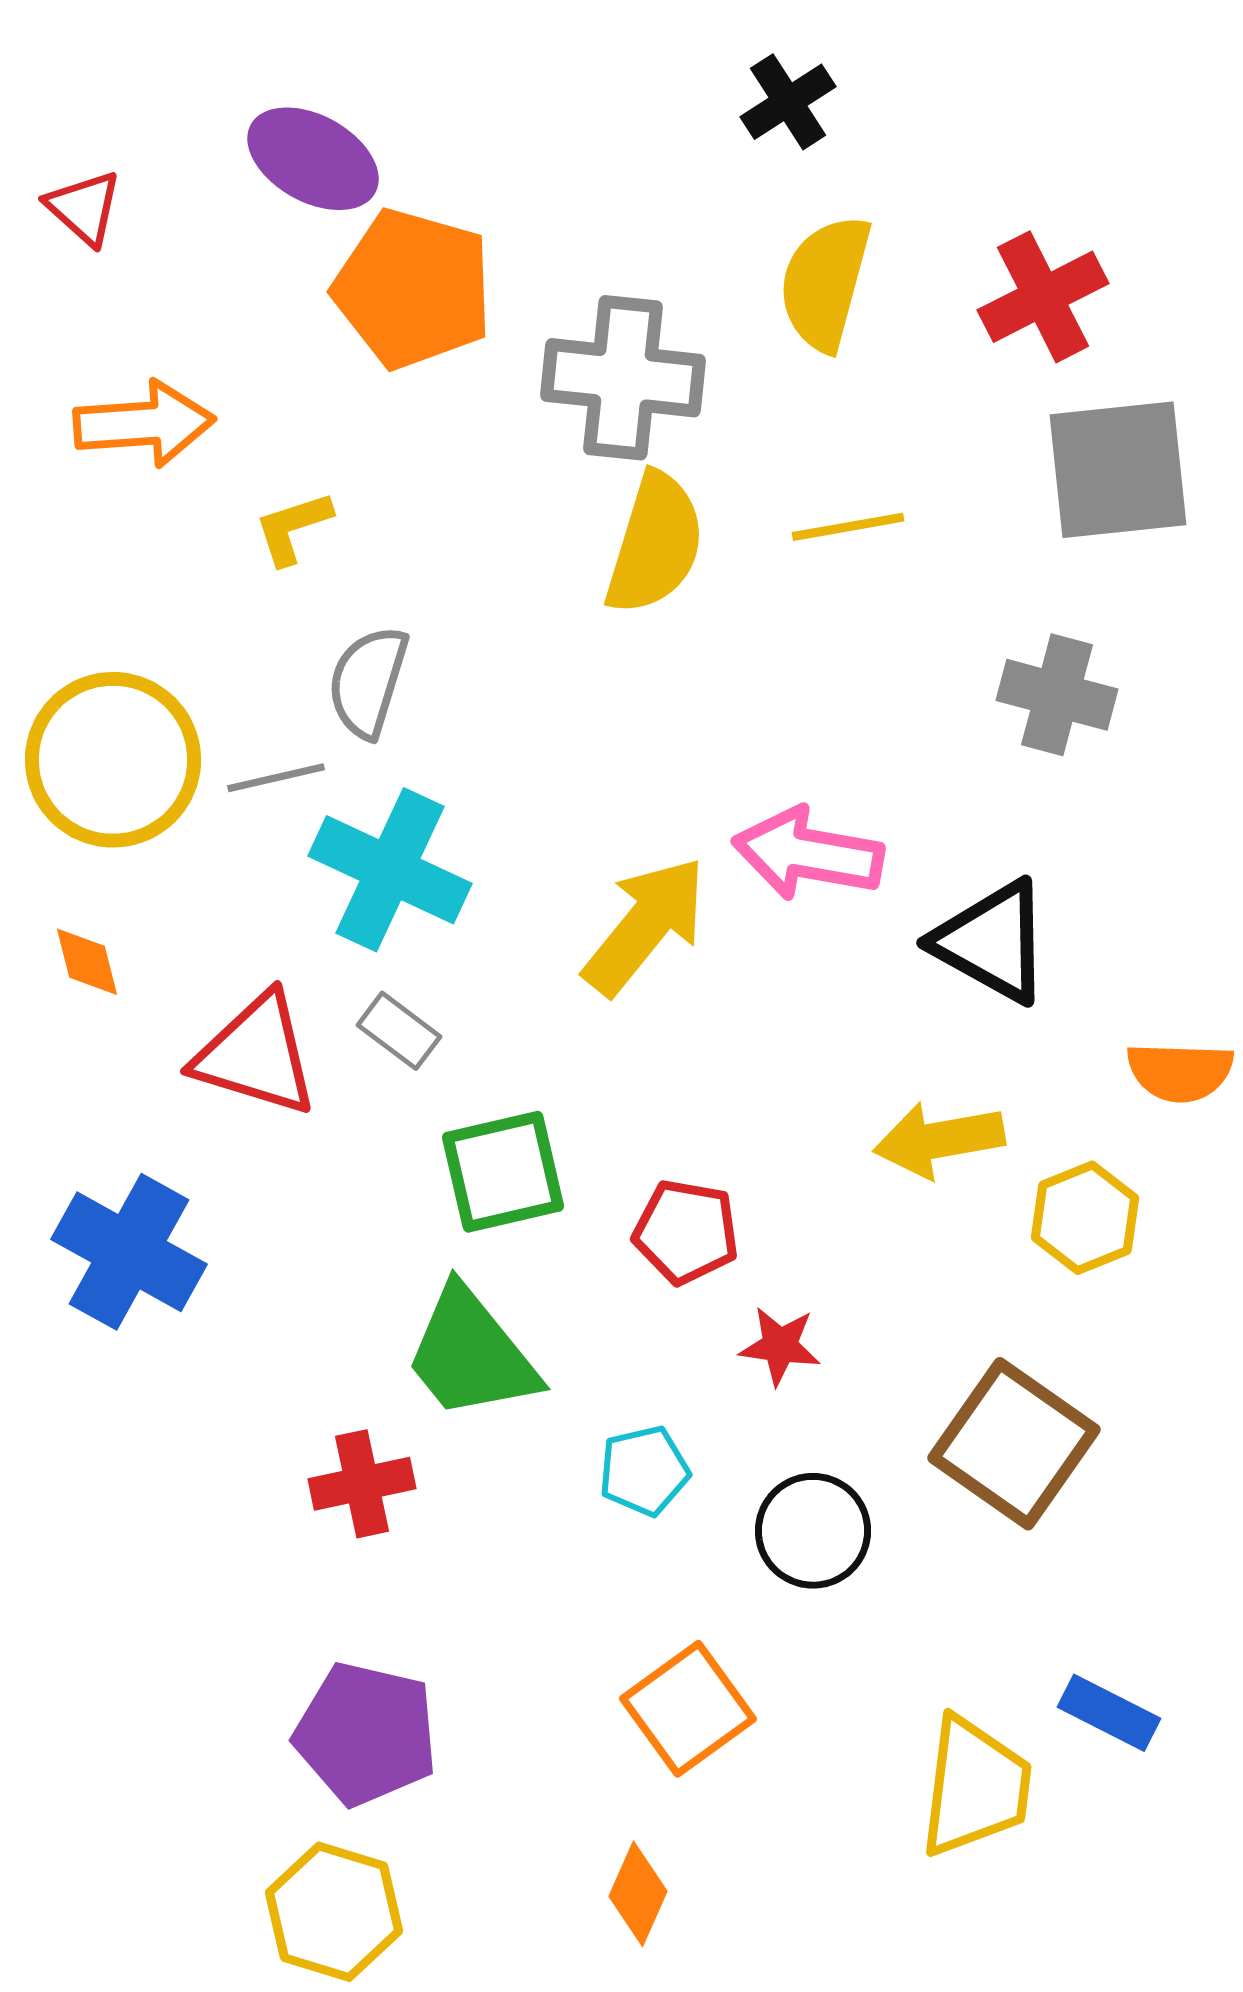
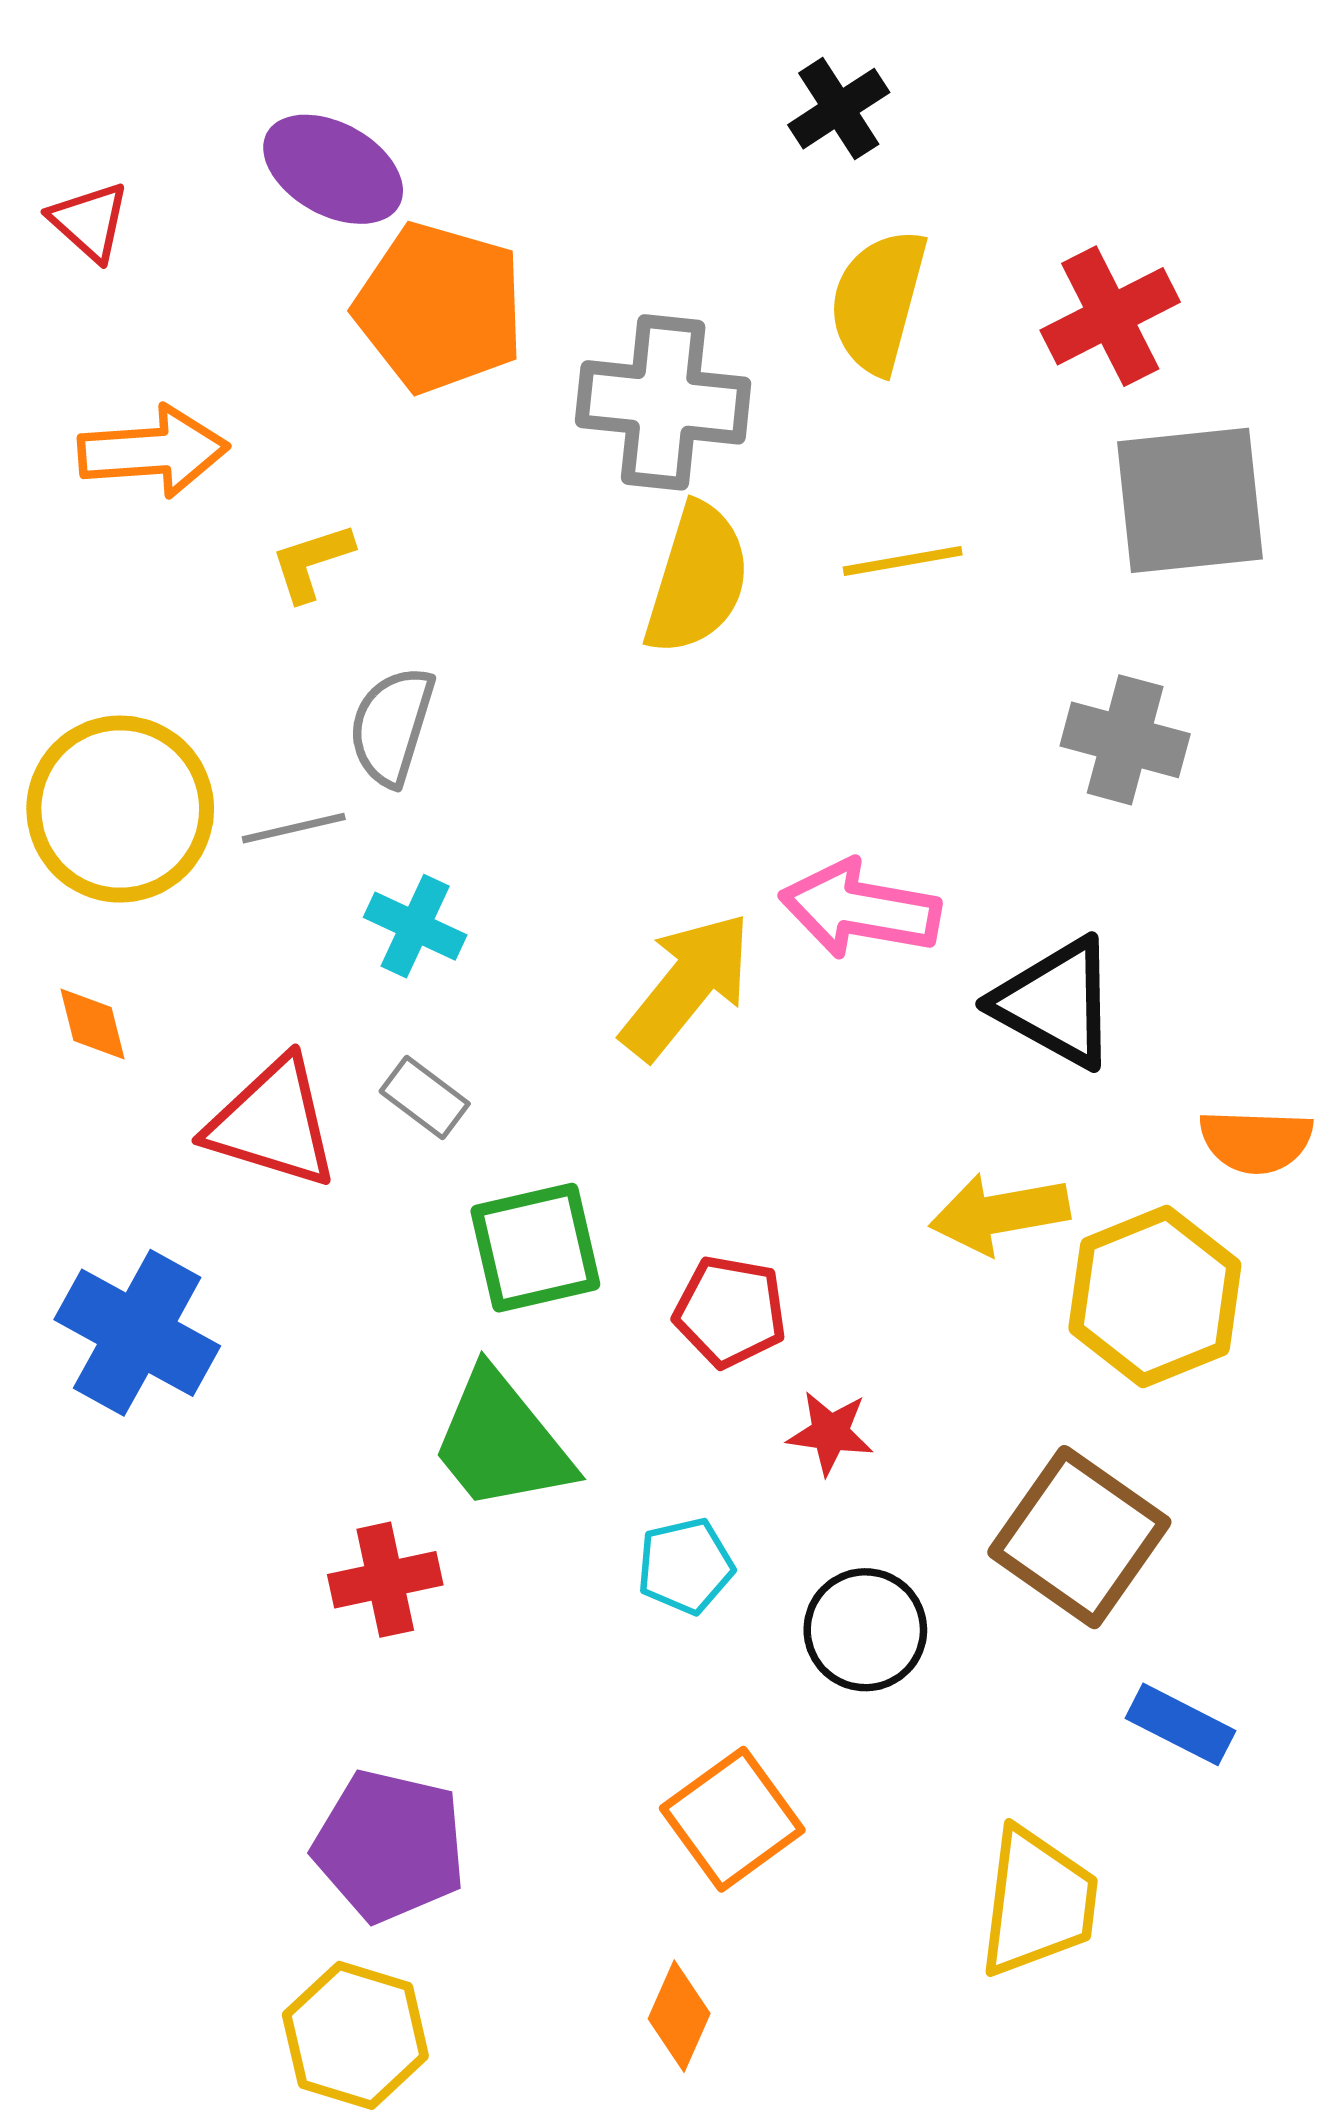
cyan cross: (390, 870) -> (415, 926), size x0.6
yellow hexagon: (1085, 1218) -> (1155, 1297), size x1.5
blue rectangle: (1109, 1713) -> (1180, 1724), moved

